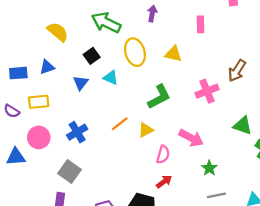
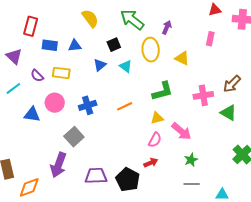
purple arrow: (152, 14) -> (167, 27), moved
green triangle: (243, 126) -> (228, 113), moved
yellow triangle: (146, 130) -> (157, 118), moved

